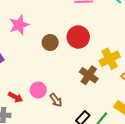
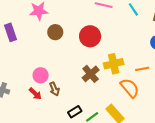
brown circle: (50, 42) -> (55, 32), moved
red arrow: (16, 97) -> (35, 94), moved

